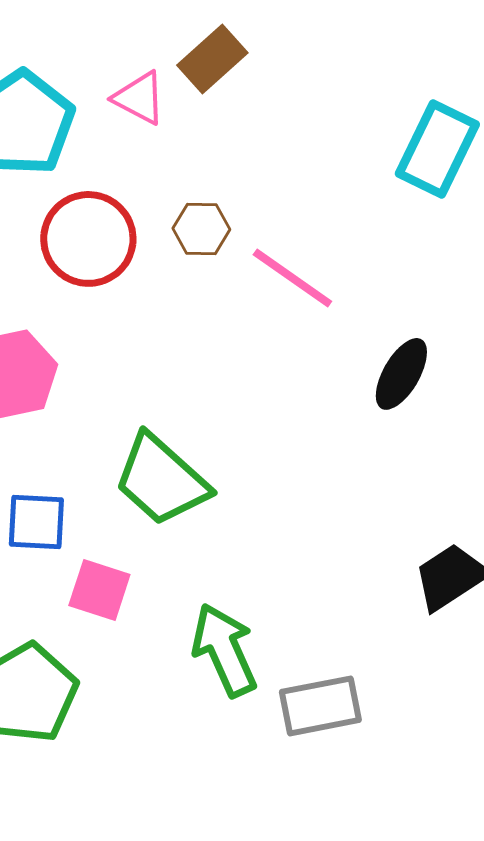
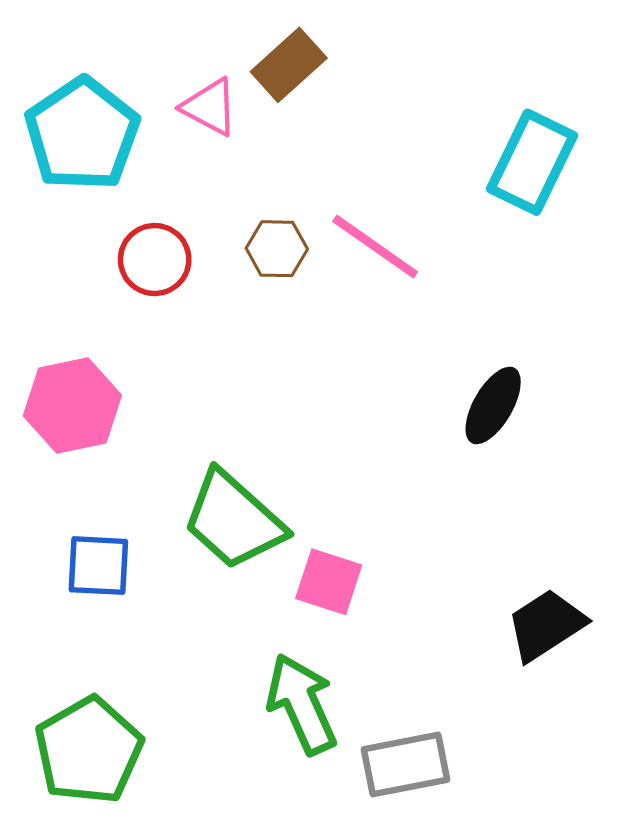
red circle: (88, 239) -> (155, 260), size x0.7
pink line: (292, 278) -> (375, 247), moved
pink square: (99, 590) -> (329, 582), moved

